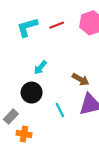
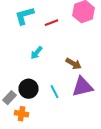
red line: (57, 25) -> (52, 23), moved
black circle: (32, 93) -> (28, 89), moved

